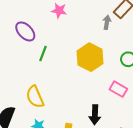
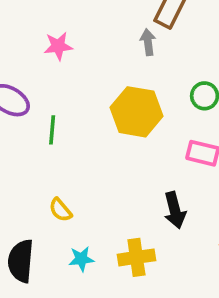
yellow semicircle: (35, 97) -> (60, 210), size x0.6

